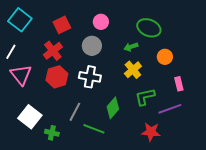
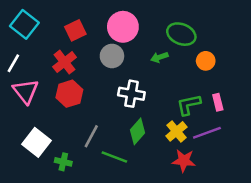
pink circle: (101, 22) -> (123, 27), size x1.6
orange circle: (165, 57) -> (206, 61), moved
yellow cross: (133, 70) -> (176, 131), moved
white cross: (90, 77) -> (131, 94), moved
green L-shape: (145, 97) -> (189, 105), moved

